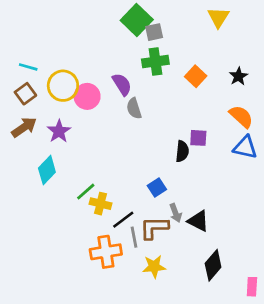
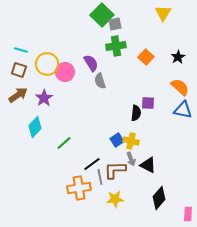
brown square: (25, 94) -> (19, 70), turned -35
yellow cross: (100, 204) -> (131, 141), moved

